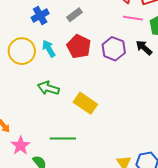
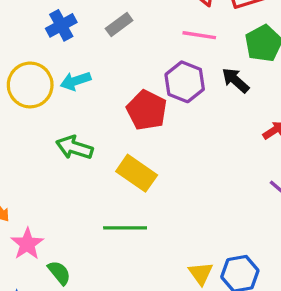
pink line: (133, 18) -> (199, 35), moved
red pentagon: (79, 47) -> (147, 110), moved
cyan arrow: (49, 49) -> (75, 81), turned -78
green line: (63, 138) -> (125, 228), moved

